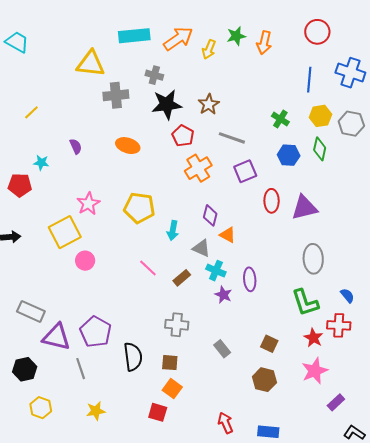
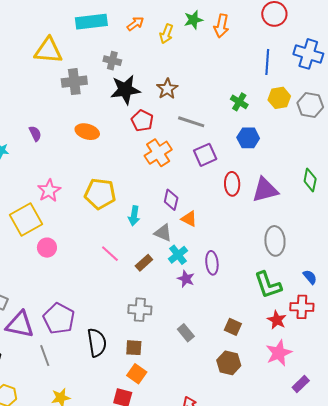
orange arrow: (178, 39) -> (135, 24), size x0.6
green diamond: (320, 149) -> (310, 180), moved
cyan cross: (216, 271) -> (178, 255), turned 30

